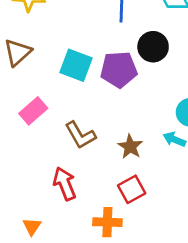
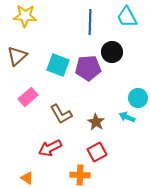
red arrow: (65, 184) -> (50, 148), turned -95
orange triangle: (32, 226) -> (27, 178), turned -32

